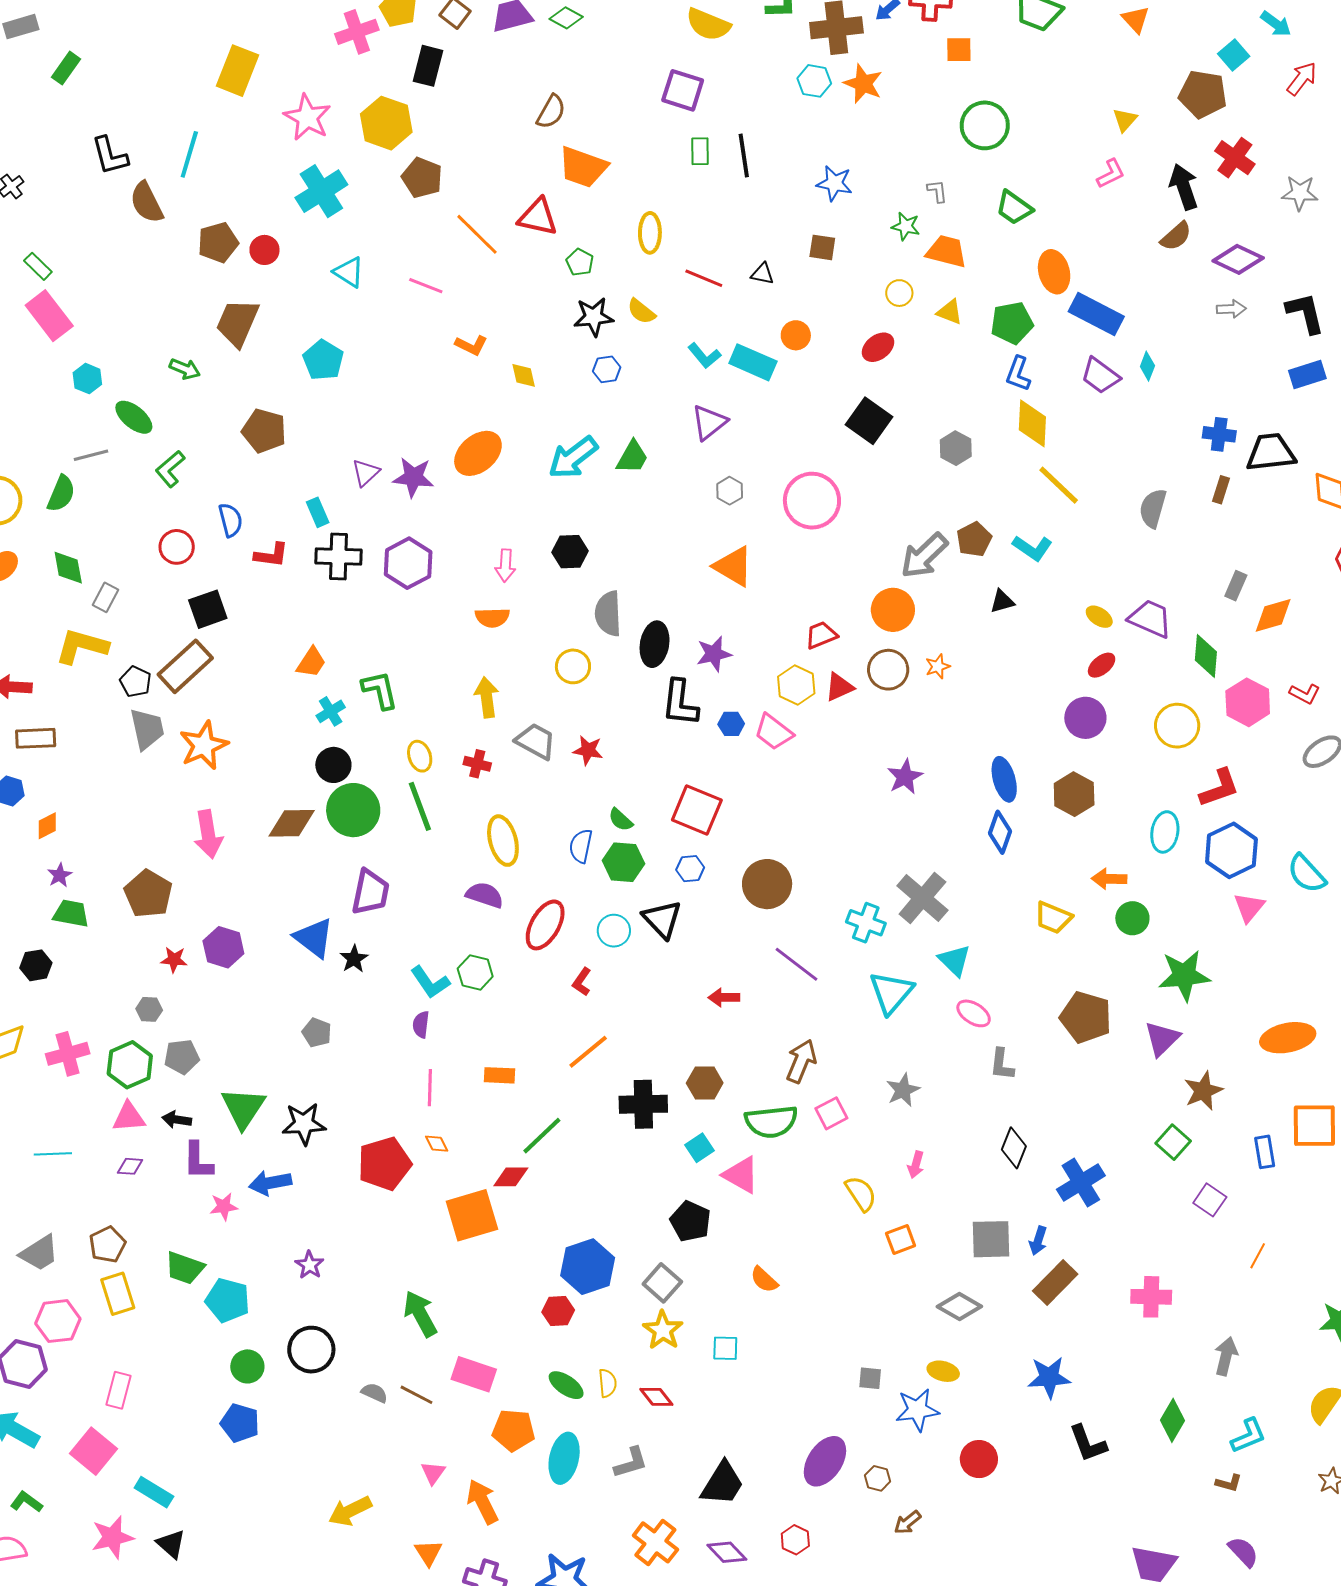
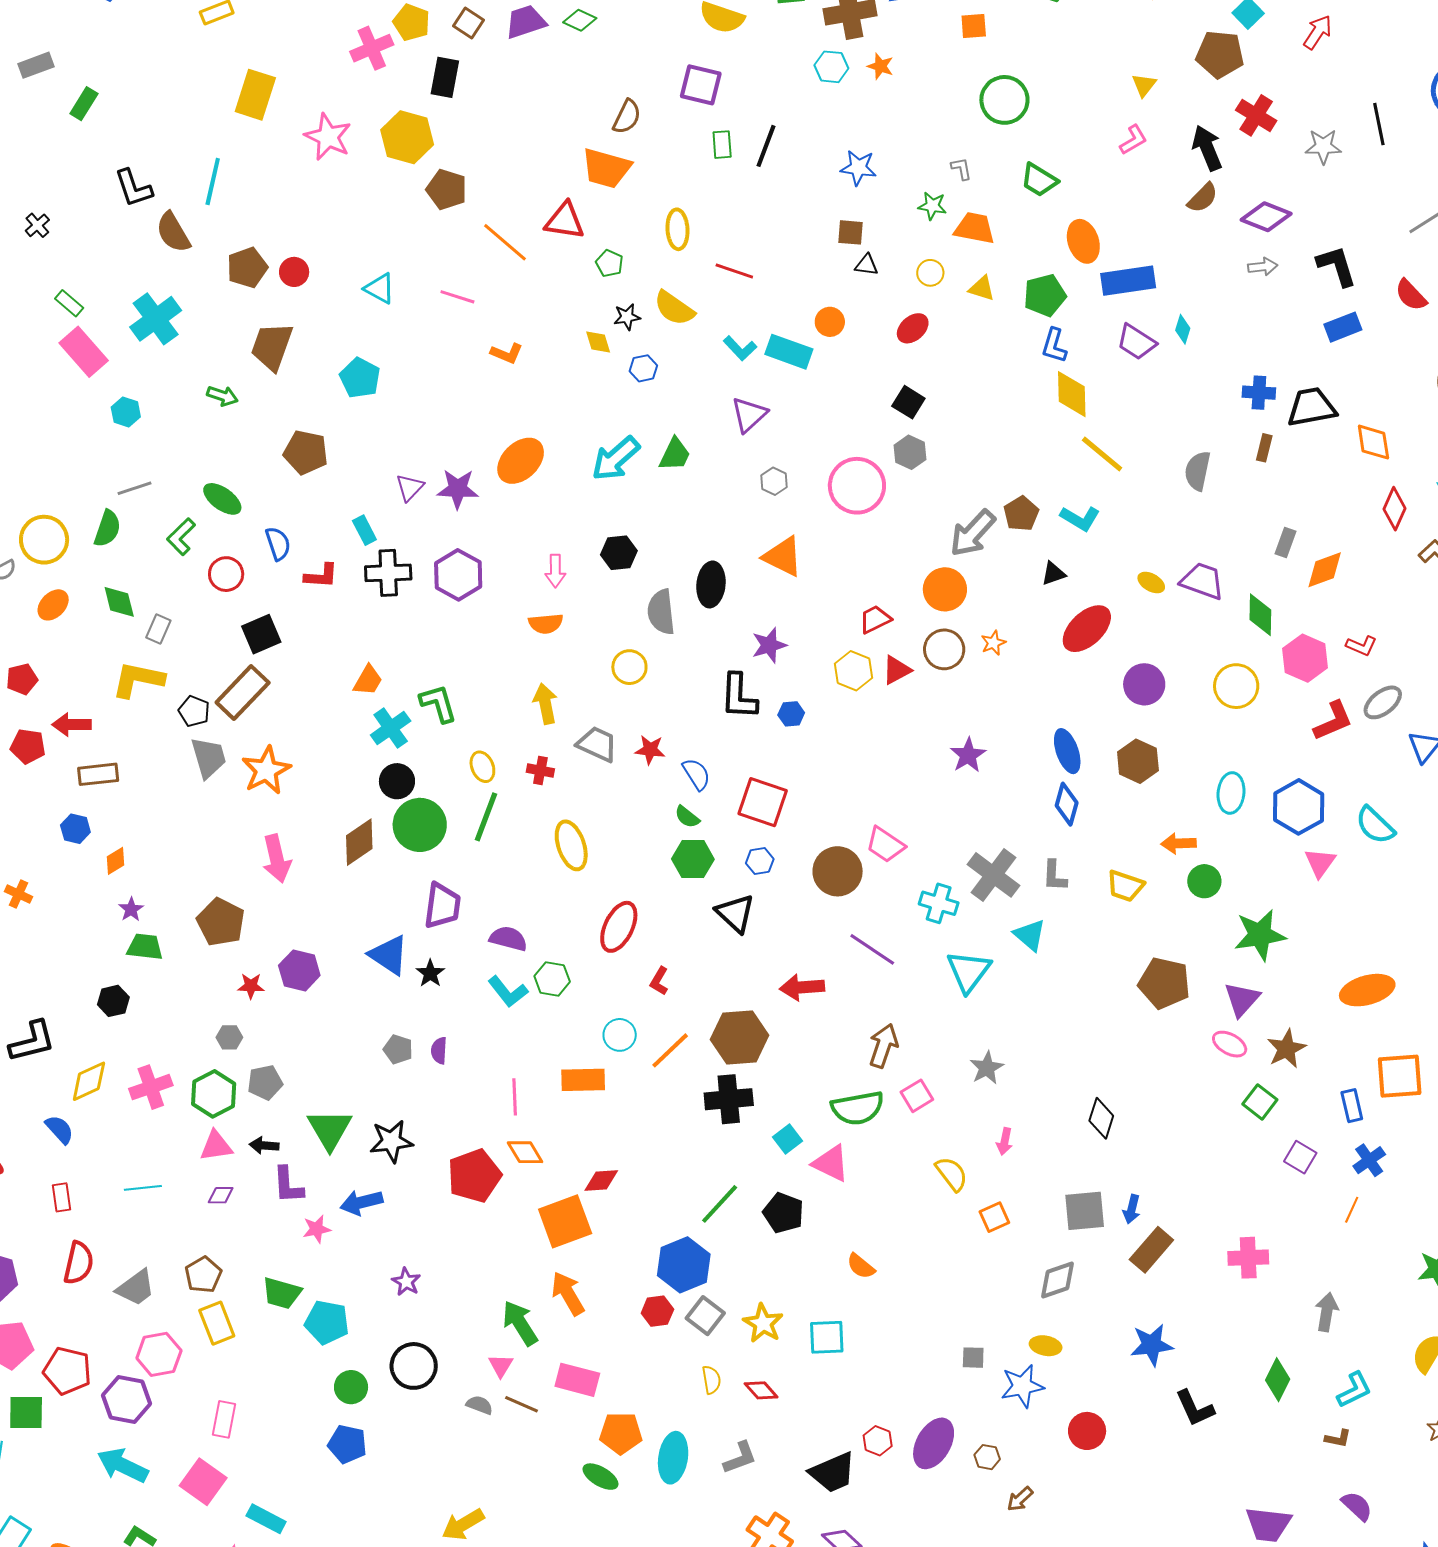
orange star: (863, 84) -> (880, 66), size x0.7
brown semicircle: (551, 112) -> (627, 117), moved
black line: (744, 155) -> (766, 146), turned 33
cyan cross: (321, 191) -> (156, 319), moved
black triangle: (763, 274) -> (867, 265), moved
yellow semicircle: (641, 311) -> (674, 308), size x1.4
blue rectangle: (1096, 314) -> (1128, 281), turned -32
black star: (594, 317) -> (627, 317), size x0.7
yellow diamond: (524, 375) -> (598, 342), moved
green ellipse: (134, 417) -> (222, 499), moved
black square: (869, 421) -> (908, 402), size x0.7
gray hexagon: (956, 448) -> (910, 452), moved
green L-shape: (170, 469) -> (181, 537), moved
black ellipse: (655, 644) -> (711, 584), moved
red ellipse: (1102, 665) -> (1087, 629), moved, size x1.8
cyan cross: (331, 711) -> (391, 728), size x1.4
pink trapezoid: (774, 732) -> (885, 845), moved
red L-shape: (1219, 788) -> (1333, 721), moved
green line: (420, 806) -> (486, 817), turned 45
brown diamond: (292, 823) -> (359, 842), turned -30
blue semicircle: (581, 846) -> (696, 774), moved, turned 140
purple semicircle: (485, 895) -> (508, 939), moved
cyan circle: (614, 931) -> (620, 1035), moved
red arrow: (724, 997) -> (802, 987), size x1.4
pink ellipse: (974, 1013) -> (1230, 1044), moved
purple semicircle: (421, 1025) -> (439, 1051), moved
gray L-shape: (1002, 1064) -> (1054, 876), moved
orange rectangle: (499, 1075) -> (583, 1080), size x1.4
brown hexagon: (705, 1083) -> (740, 1037), moved, size x1.6
green line: (542, 1136) -> (720, 1204), moved
orange diamond: (437, 1144) -> (525, 1152), size x1.5
blue cross: (1081, 1183) -> (1369, 1160), moved, size x0.7
gray square: (662, 1283) -> (705, 1316), moved
gray diamond: (959, 1306) -> (1057, 1280), turned -45
cyan square: (725, 1348) -> (827, 1337), size x1.4
green ellipse: (566, 1385) -> (600, 1477), moved
pink triangle: (433, 1473) -> (501, 1366), moved
black trapezoid: (722, 1484) -> (833, 1472), turned 39
orange arrow: (483, 1502) -> (568, 1294), moved
red hexagon: (795, 1540) -> (878, 1441), moved

